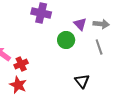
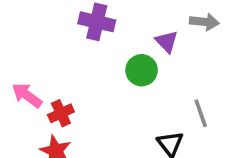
gray arrow: (101, 24) -> (204, 22), moved
gray line: (99, 47) -> (201, 113), moved

